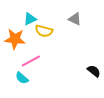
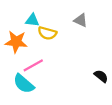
cyan triangle: (30, 19) -> (32, 20), turned 32
cyan semicircle: (22, 78) -> (24, 84), size x1.5

